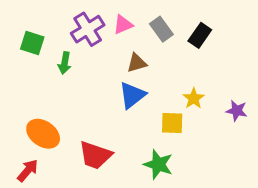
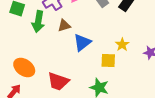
green arrow: (65, 63) -> (38, 22), size x1.5
brown triangle: (137, 63) -> (64, 26), moved

